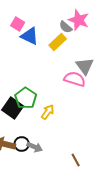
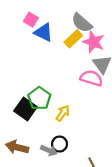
pink star: (79, 20) -> (94, 42), moved
gray semicircle: (66, 27) -> (82, 23), size x1.5
black circle: (22, 144) -> (60, 144), moved

